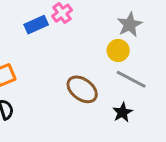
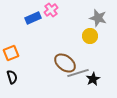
gray star: (130, 25) -> (98, 18), turned -30
gray line: (131, 79) -> (78, 73), moved, turned -45

